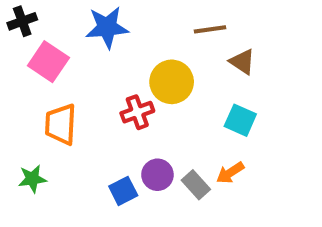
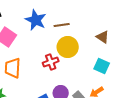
blue star: (107, 27) -> (36, 20), turned 30
brown line: (210, 29) -> (62, 25), moved

